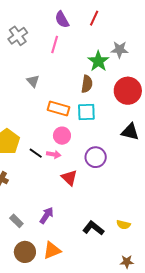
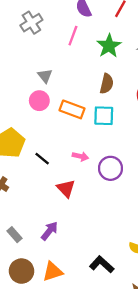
green star: (98, 61) -> (109, 46), moved
pink circle: (62, 136) -> (39, 101), moved
pink arrow: (54, 154) -> (80, 156), moved
red triangle: (69, 178) -> (66, 188), moved
black L-shape: (93, 228) -> (102, 264), moved

